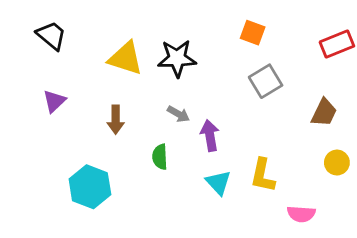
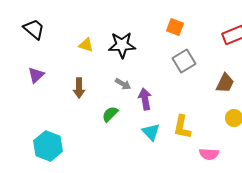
yellow triangle: (126, 58) -> (86, 45), size x0.6
green semicircle: (160, 157) -> (110, 114), turned 48
cyan hexagon: (90, 187) -> (48, 146), moved

